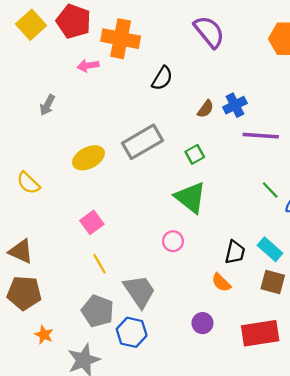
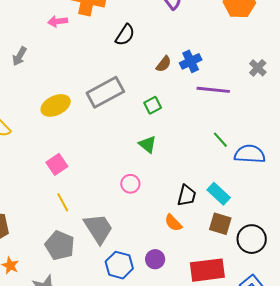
green triangle: (190, 197) -> (147, 144), size x0.6
blue hexagon: (132, 332) -> (119, 265), moved

